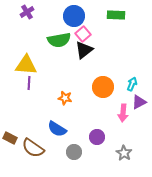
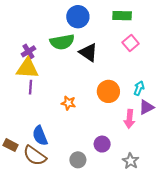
purple cross: (27, 12) -> (28, 51), moved
pink square: (83, 34) -> (131, 43), moved
black triangle: (84, 50) -> (88, 52), turned -48
blue semicircle: (57, 129) -> (40, 136), moved, turned 36

